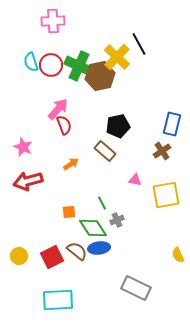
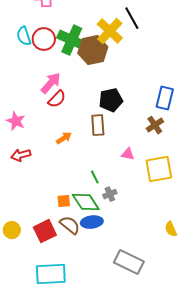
red semicircle: (64, 125) -> (57, 99), turned 66
brown rectangle: (105, 151) -> (98, 125), turned 45
red arrow: (28, 181) -> (21, 155), size x0.7
orange square: (69, 212) -> (64, 201), moved

